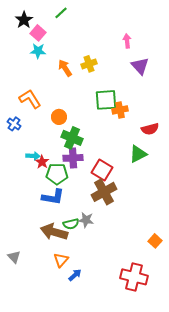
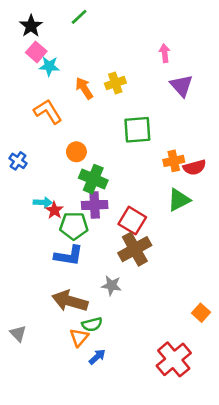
pink square: (38, 33) -> (36, 52), moved
orange L-shape: (30, 99) -> (48, 112), moved
orange cross: (120, 110) -> (174, 161), moved
green semicircle: (71, 224) -> (92, 324), moved
red cross: (134, 277) -> (174, 359), turned 36

